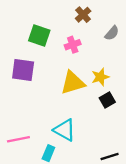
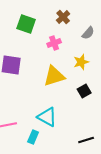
green square: (39, 35) -> (26, 24), moved
yellow star: (100, 77) -> (81, 62), moved

